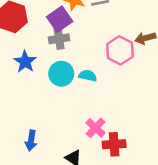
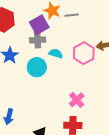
cyan semicircle: (88, 76) -> (56, 54), moved
pink cross: (96, 128) -> (77, 100), moved

